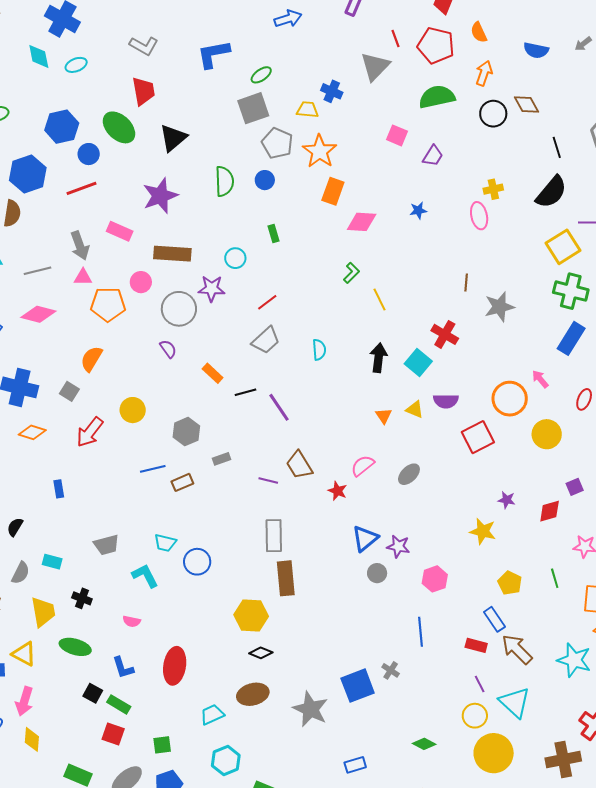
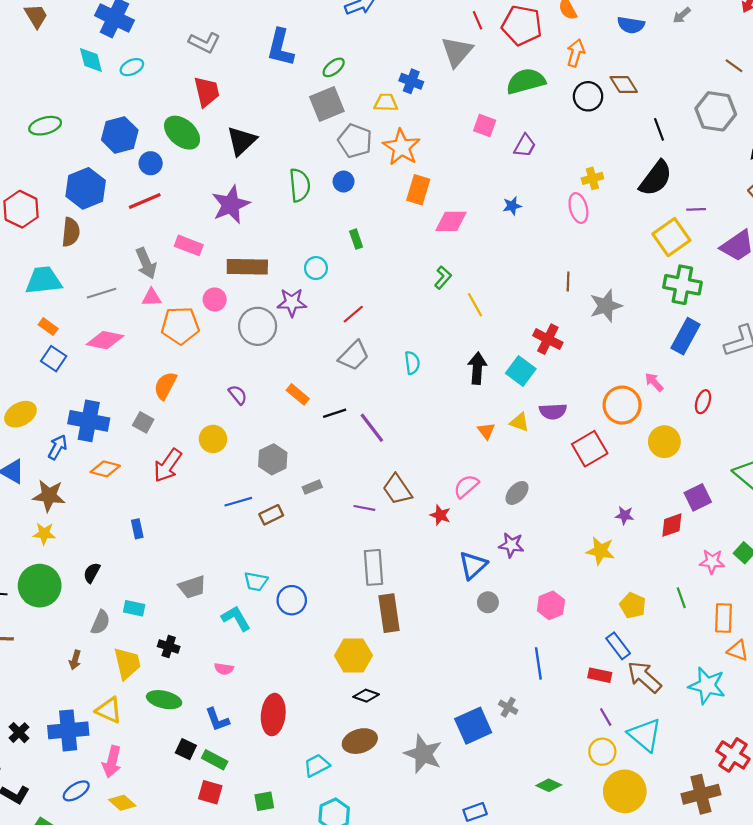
blue L-shape: (213, 54) -> (280, 48), turned -63
purple semicircle: (168, 349) -> (238, 395), moved
purple square: (575, 487) -> (698, 497), size x1.4
purple star: (398, 546) -> (511, 545), moved
yellow diamond: (32, 739) -> (122, 803), turned -50

